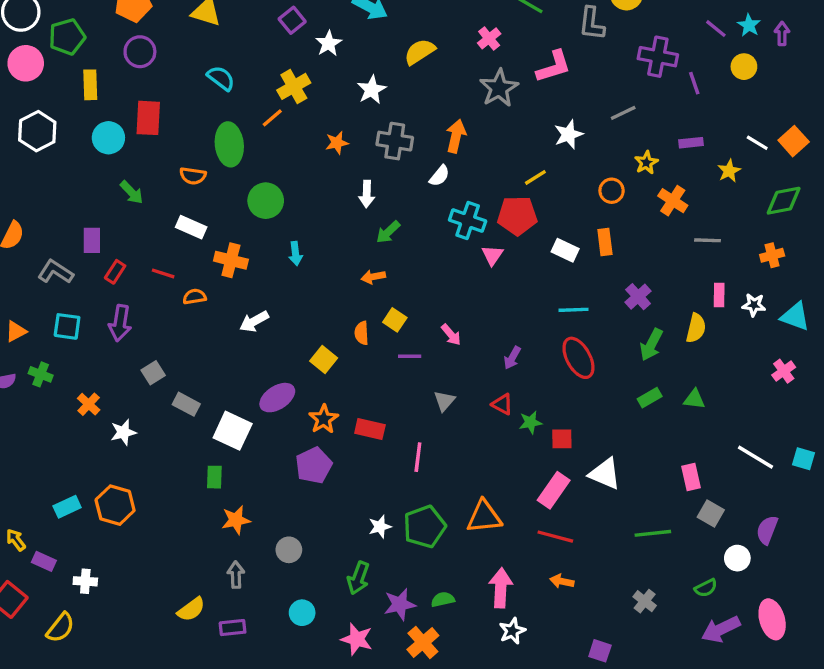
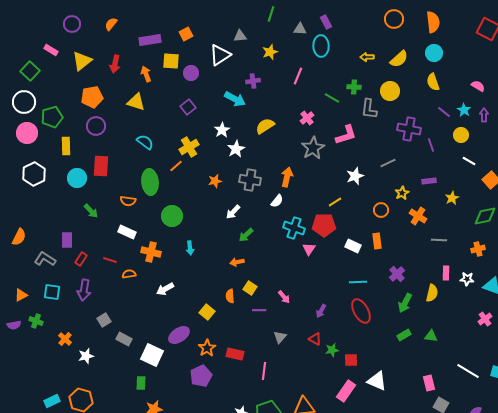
white star: (329, 43) -> (222, 130), moved
white line: (757, 143) -> (469, 161), moved
white arrow: (367, 194) -> (233, 212), turned 42

